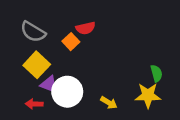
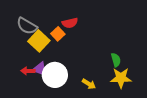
yellow square: (37, 65) -> (39, 41), moved
green semicircle: (156, 73) -> (116, 60), moved
red arrow: (34, 104) -> (28, 71), moved

